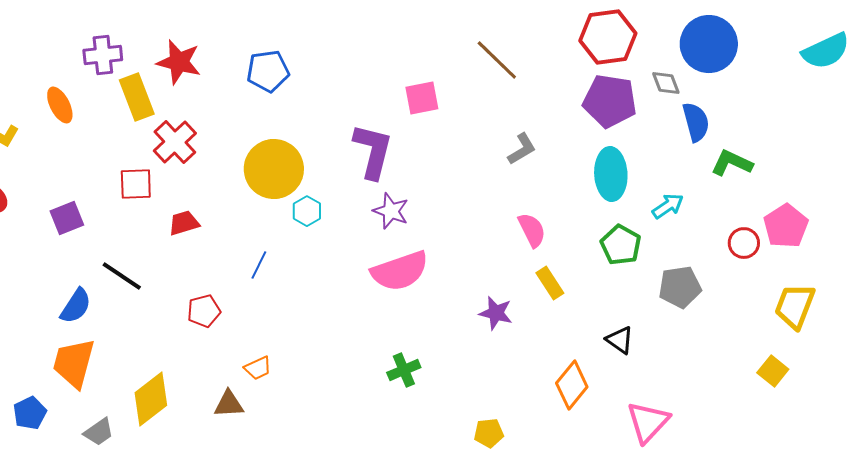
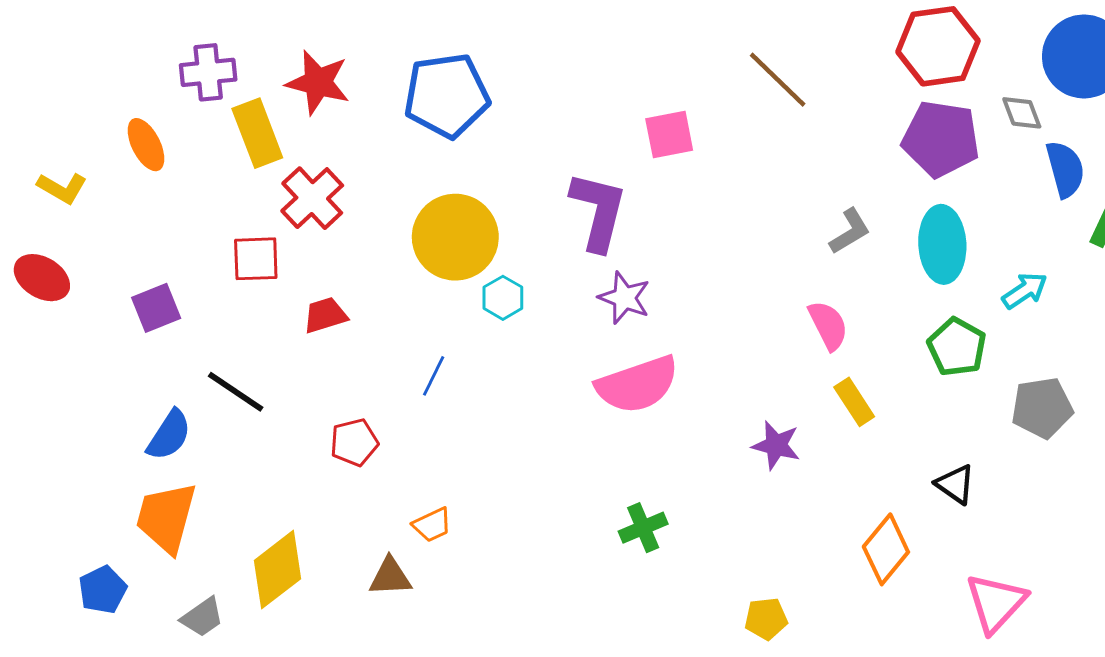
blue pentagon: (268, 71) -> (447, 95), size x1.4
gray L-shape: (522, 149) -> (850, 231), moved

